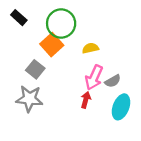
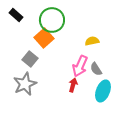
yellow semicircle: (90, 48) -> (92, 41), moved
gray semicircle: (113, 81) -> (96, 69), turned 88
gray star: (29, 99) -> (25, 84), turned -30

